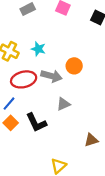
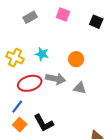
orange circle: (74, 66) -> (76, 59), moved
gray triangle: (63, 104) -> (80, 88), moved, turned 40

